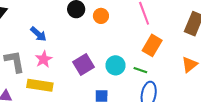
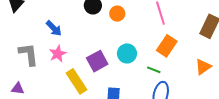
cyan circle: (116, 65) -> (127, 53), moved
yellow rectangle: (40, 85) -> (76, 81), moved, turned 45

